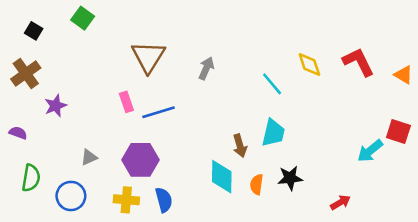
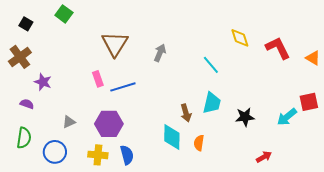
yellow diamond: (309, 64) -> (240, 38), moved
purple star: (55, 106) -> (43, 82), turned -30
red square: (398, 132) -> (309, 102), turned -30
purple semicircle: (18, 133) -> (27, 104), moved
black star: (290, 178) -> (245, 117), moved

